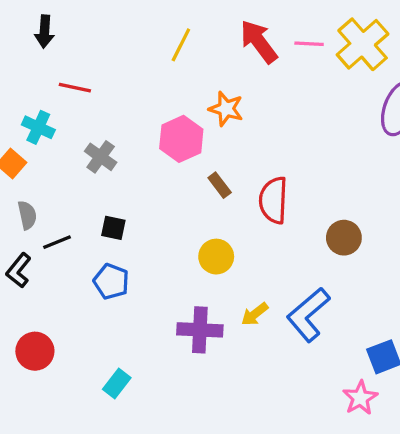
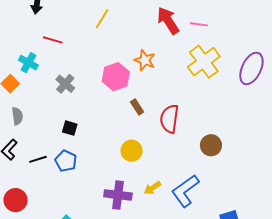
yellow cross: (363, 44) -> (204, 62), moved
yellow line: (181, 45) -> (102, 19), moved
black line: (57, 242) -> (38, 159), moved

